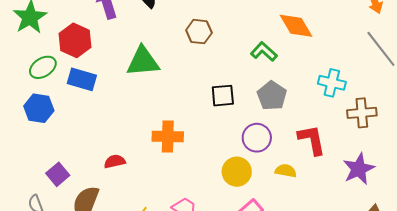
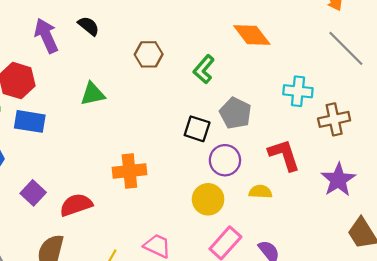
green L-shape: (264, 52) -> (204, 69), moved, turned -84
green triangle: (143, 61) -> (93, 94), size x0.7
black square: (223, 96) -> (197, 129), moved, turned 30
red semicircle: (115, 161) -> (76, 205), size x1.4
purple square: (58, 174) -> (33, 193), moved

